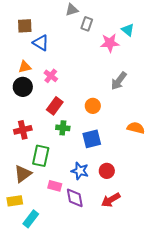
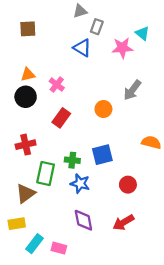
blue triangle: (41, 43) -> (82, 48), moved
orange circle: (93, 106) -> (103, 109), moved
green cross: (63, 128) -> (72, 160), moved
blue star: (80, 171) -> (80, 184), moved
red circle: (107, 171) -> (128, 185), moved
pink rectangle: (55, 186) -> (59, 248), moved

